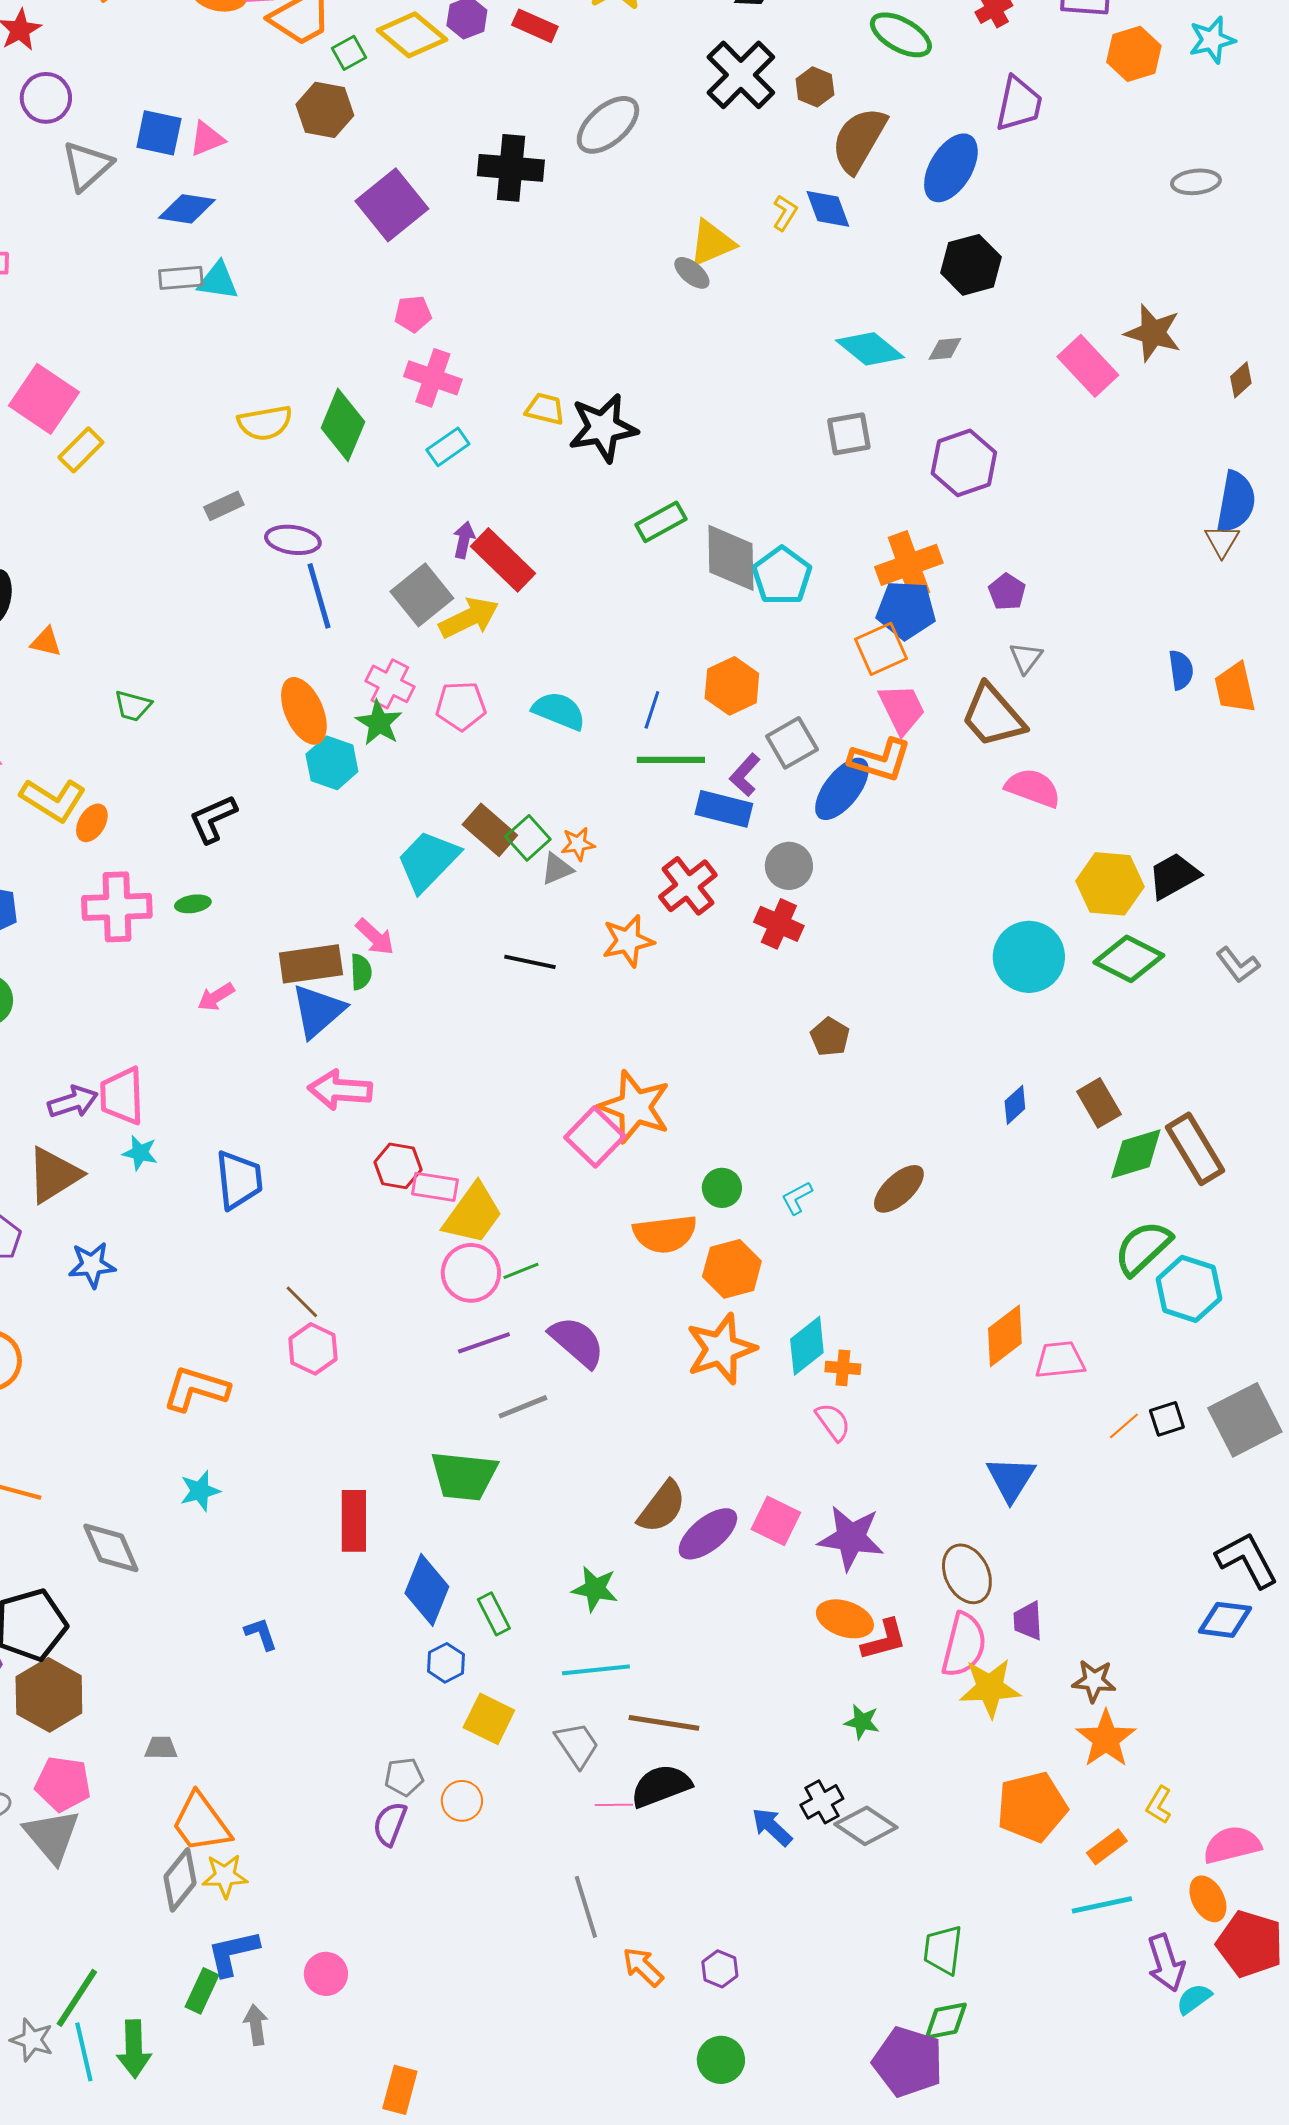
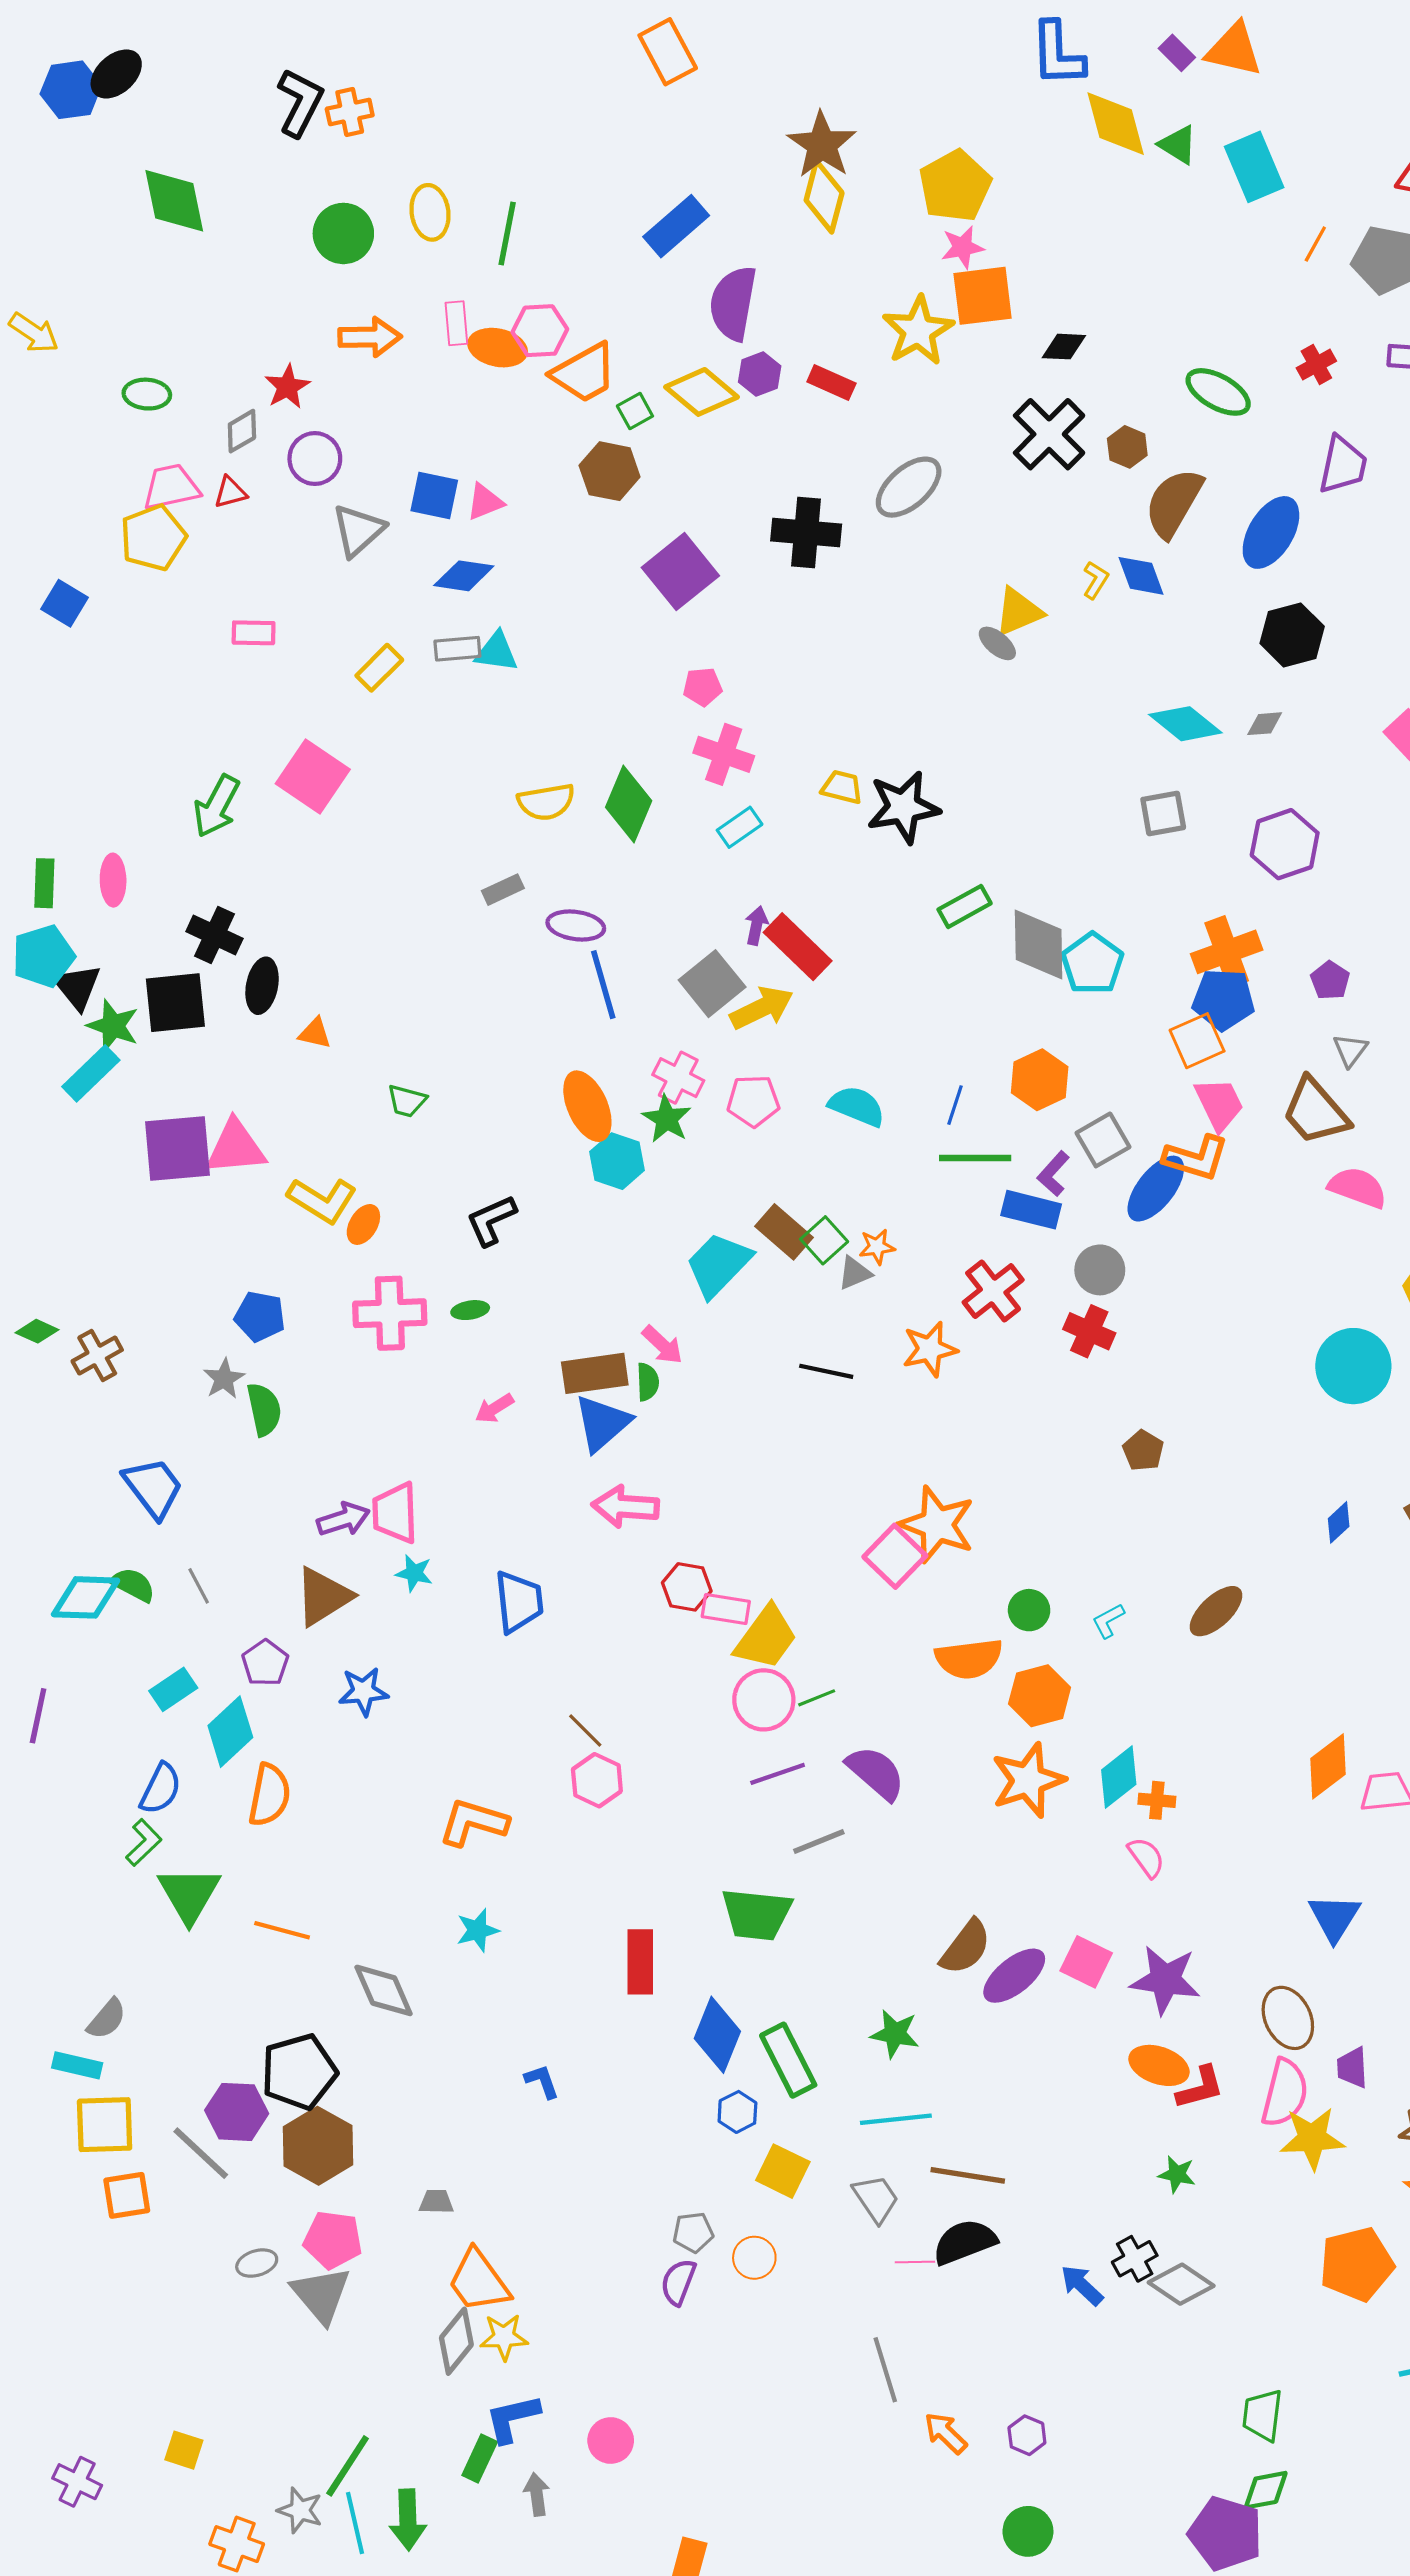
yellow rectangle: (81, 450) -> (379, 668), moved
green rectangle: (494, 1614) -> (788, 2060), size x1.6

